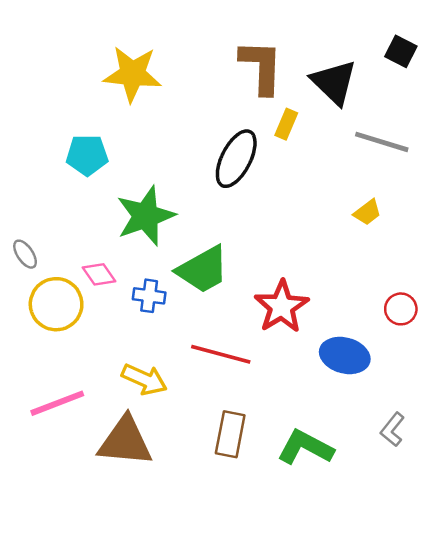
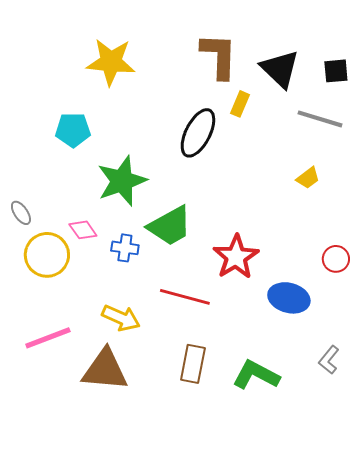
black square: (401, 51) -> (336, 71), moved, turned -32

